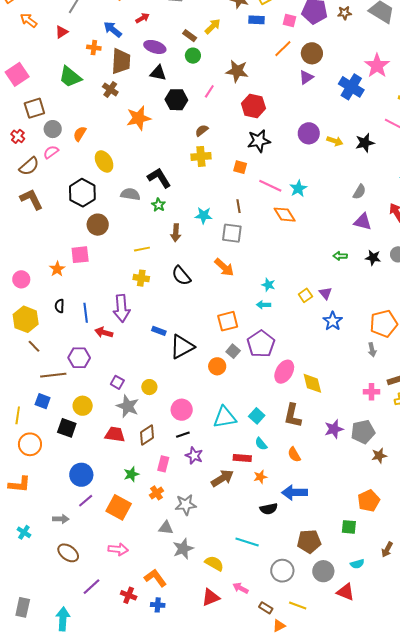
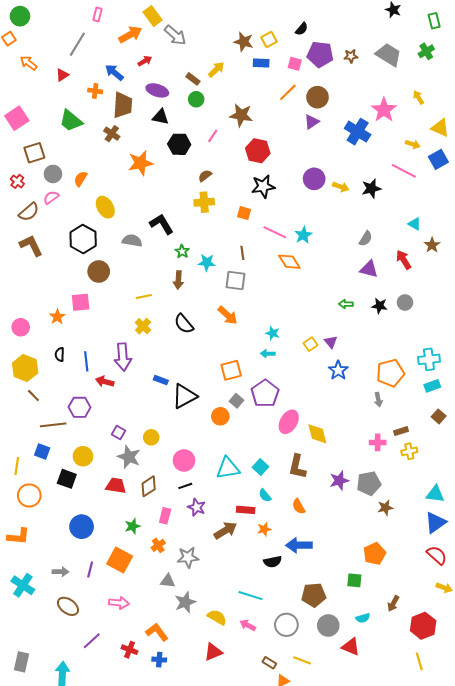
green star: (158, 205) -> (182, 251), moved
yellow cross: (141, 278) -> (143, 326), turned 35
purple line: (86, 501) -> (90, 569), moved, turned -35
cyan cross: (24, 532) -> (23, 585), size x1.6
pink arrow: (241, 588) -> (248, 625), moved

